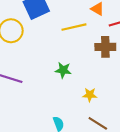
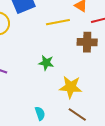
yellow star: (90, 95) -> (71, 87), size x1.6

